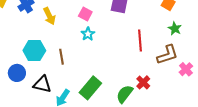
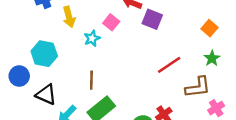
cyan star: (88, 34) -> (92, 38), moved
red line: (140, 41) -> (169, 65), turned 50
brown line: (61, 57) -> (91, 80), moved

